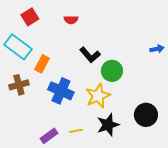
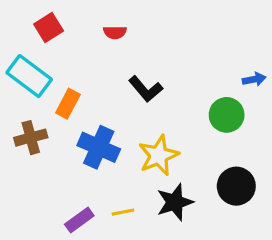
green circle: (112, 71) -> (227, 115), moved

